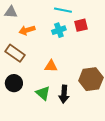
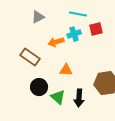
gray triangle: (11, 12) -> (38, 17), moved, turned -32
orange arrow: (27, 30) -> (56, 42), moved
black circle: (14, 83) -> (39, 87), moved

